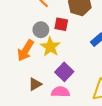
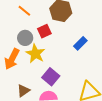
red square: (61, 24) -> (44, 31), turned -32

